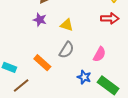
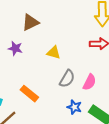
purple star: (40, 20) -> (15, 48), moved
gray semicircle: (66, 50) -> (67, 79), moved

